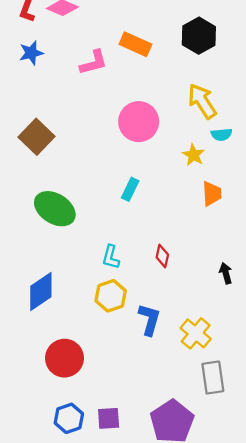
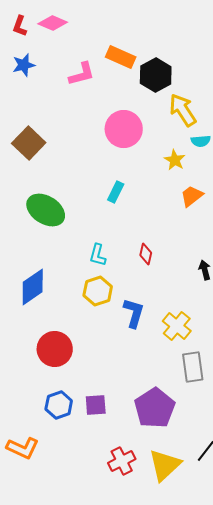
black hexagon: (199, 36) -> (156, 75), moved
orange trapezoid: (212, 194) -> (192, 196), turned -125

